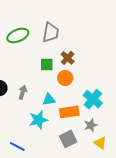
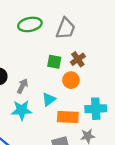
cyan cross: (93, 99) -> (96, 109), turned 36
cyan triangle: (49, 100) -> (49, 99), turned -40
cyan star: (38, 120) -> (22, 110), moved

